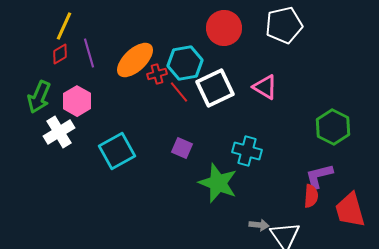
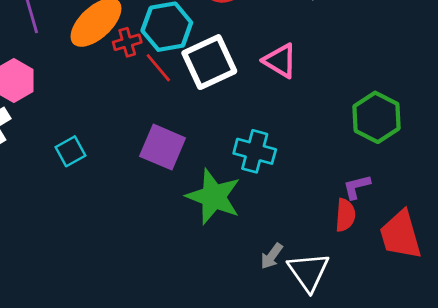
purple square: (182, 148) -> (163, 147), size x1.5
cyan square: (117, 151) -> (71, 151), size x0.6
purple L-shape: (319, 176) -> (357, 187), size x0.7
gray arrow: (259, 225) -> (272, 256), turned 120

